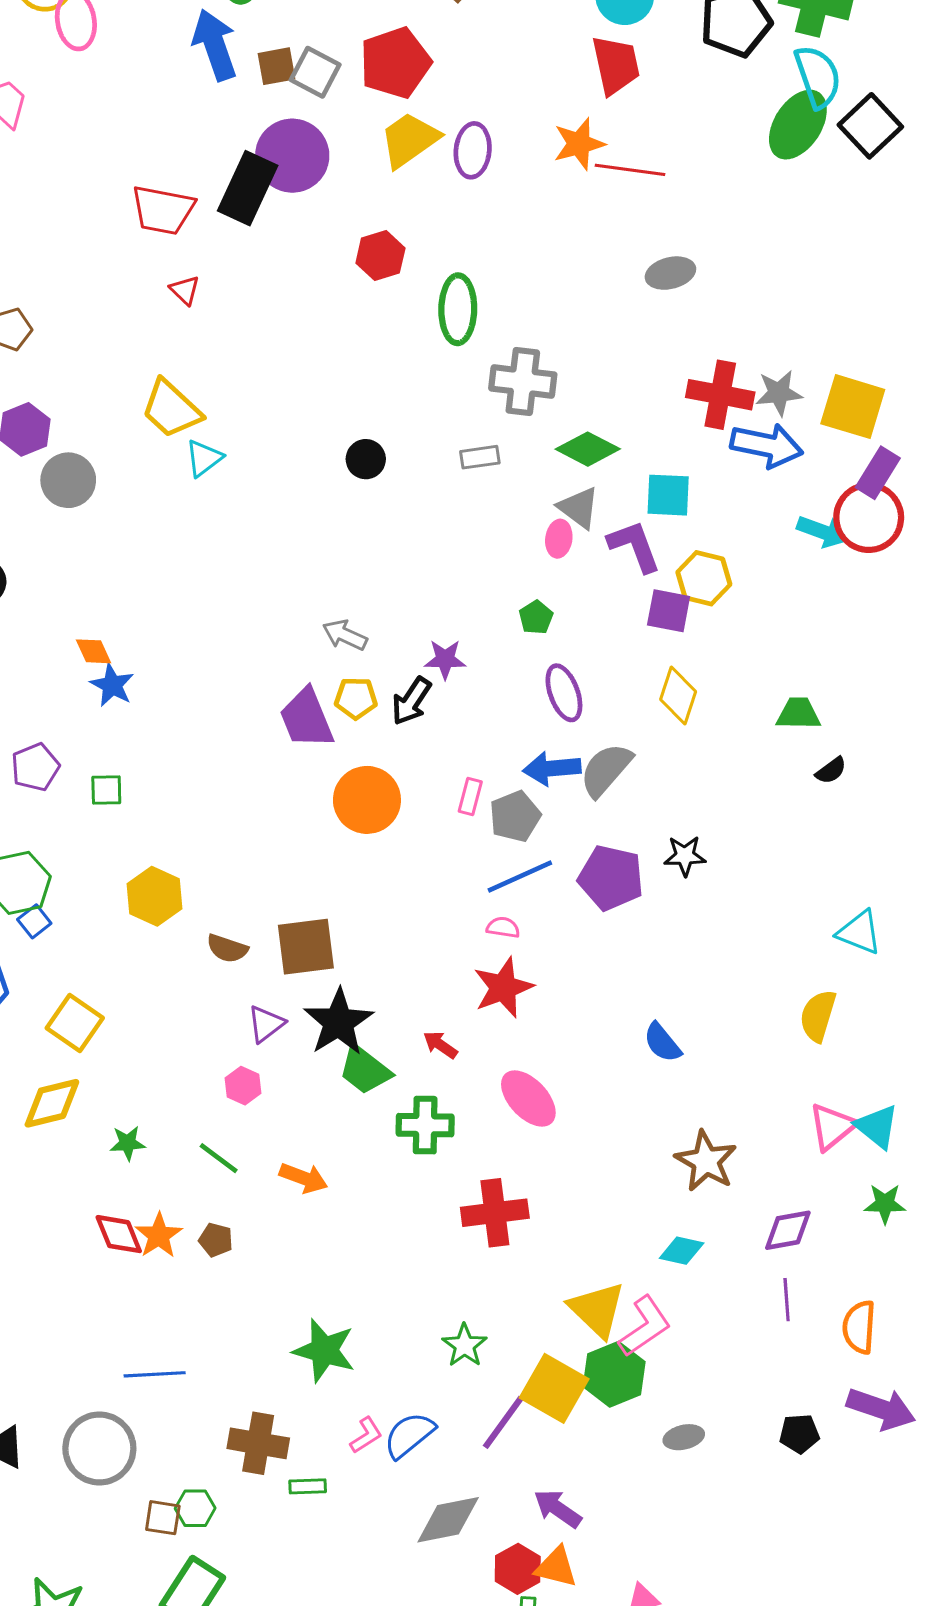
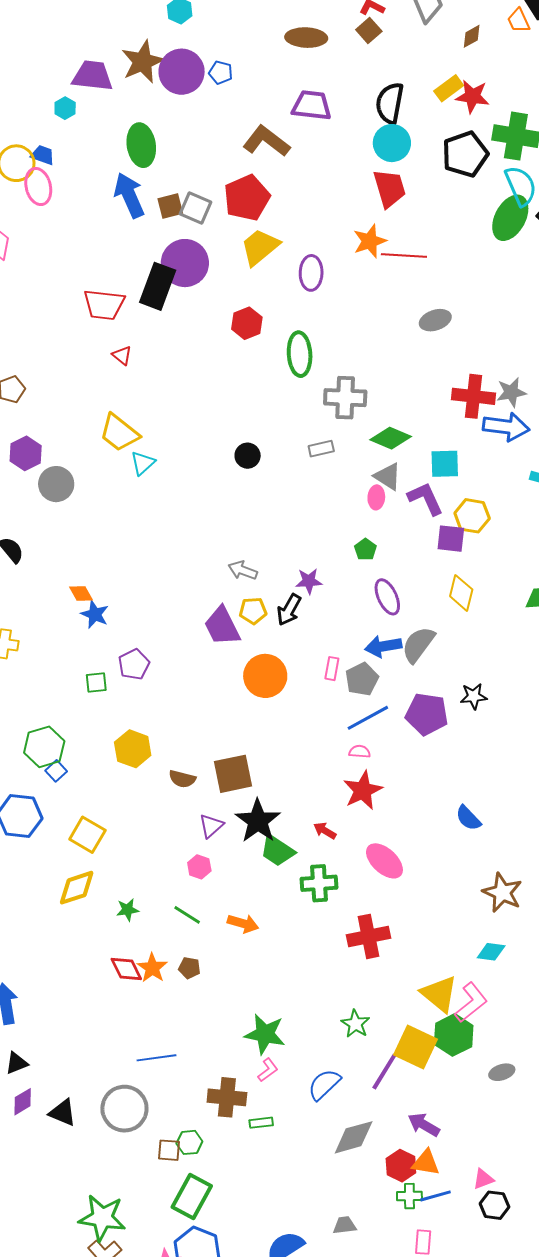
purple ellipse: (473, 150) -> (311, 273), moved
purple pentagon: (35, 767) -> (134, 664), moved
pink L-shape: (366, 1435) -> (268, 1070), moved

